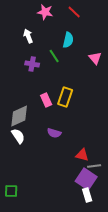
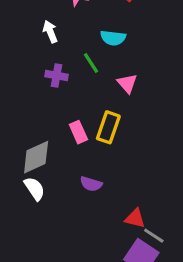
cyan semicircle: (68, 40) -> (113, 38), turned 84
pink triangle: (95, 58) -> (127, 83), moved
gray line: (94, 166) -> (154, 236), turned 40

